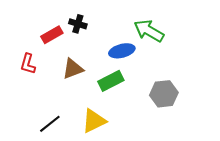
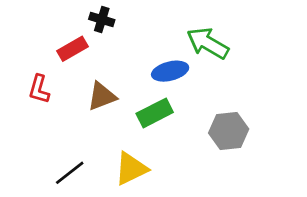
black cross: (78, 24) -> (102, 20), moved

